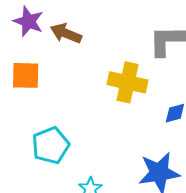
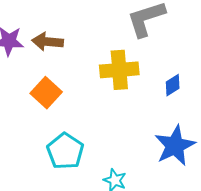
orange square: (26, 75) -> (46, 93), moved, turned -32

